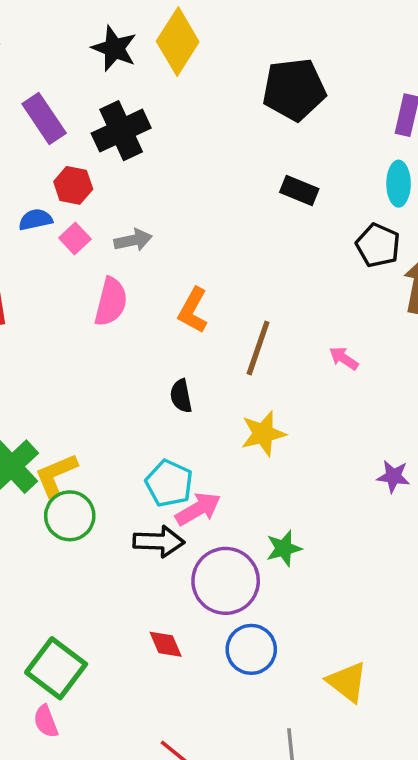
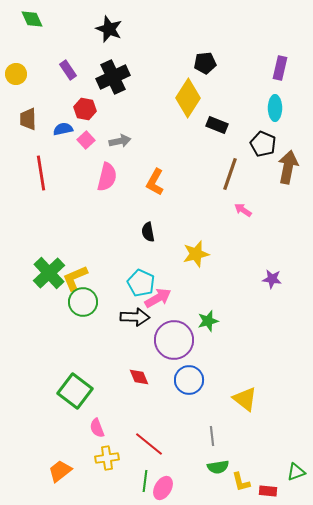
yellow diamond: (178, 42) -> (188, 98), moved
black pentagon: (294, 89) -> (205, 63), moved, size x0.6
purple rectangle: (44, 119) -> (68, 70), size x0.7
black rectangle: (299, 190) -> (217, 125), moved
brown line: (258, 348) -> (230, 174), moved
pink semicircle: (46, 721) -> (97, 428), moved

